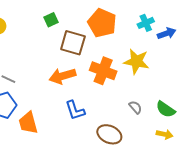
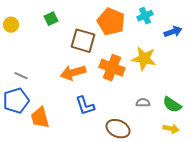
green square: (51, 20) -> (51, 19), moved
cyan cross: (146, 23) -> (145, 16), moved
gray semicircle: (135, 107) -> (143, 103), turned -48

